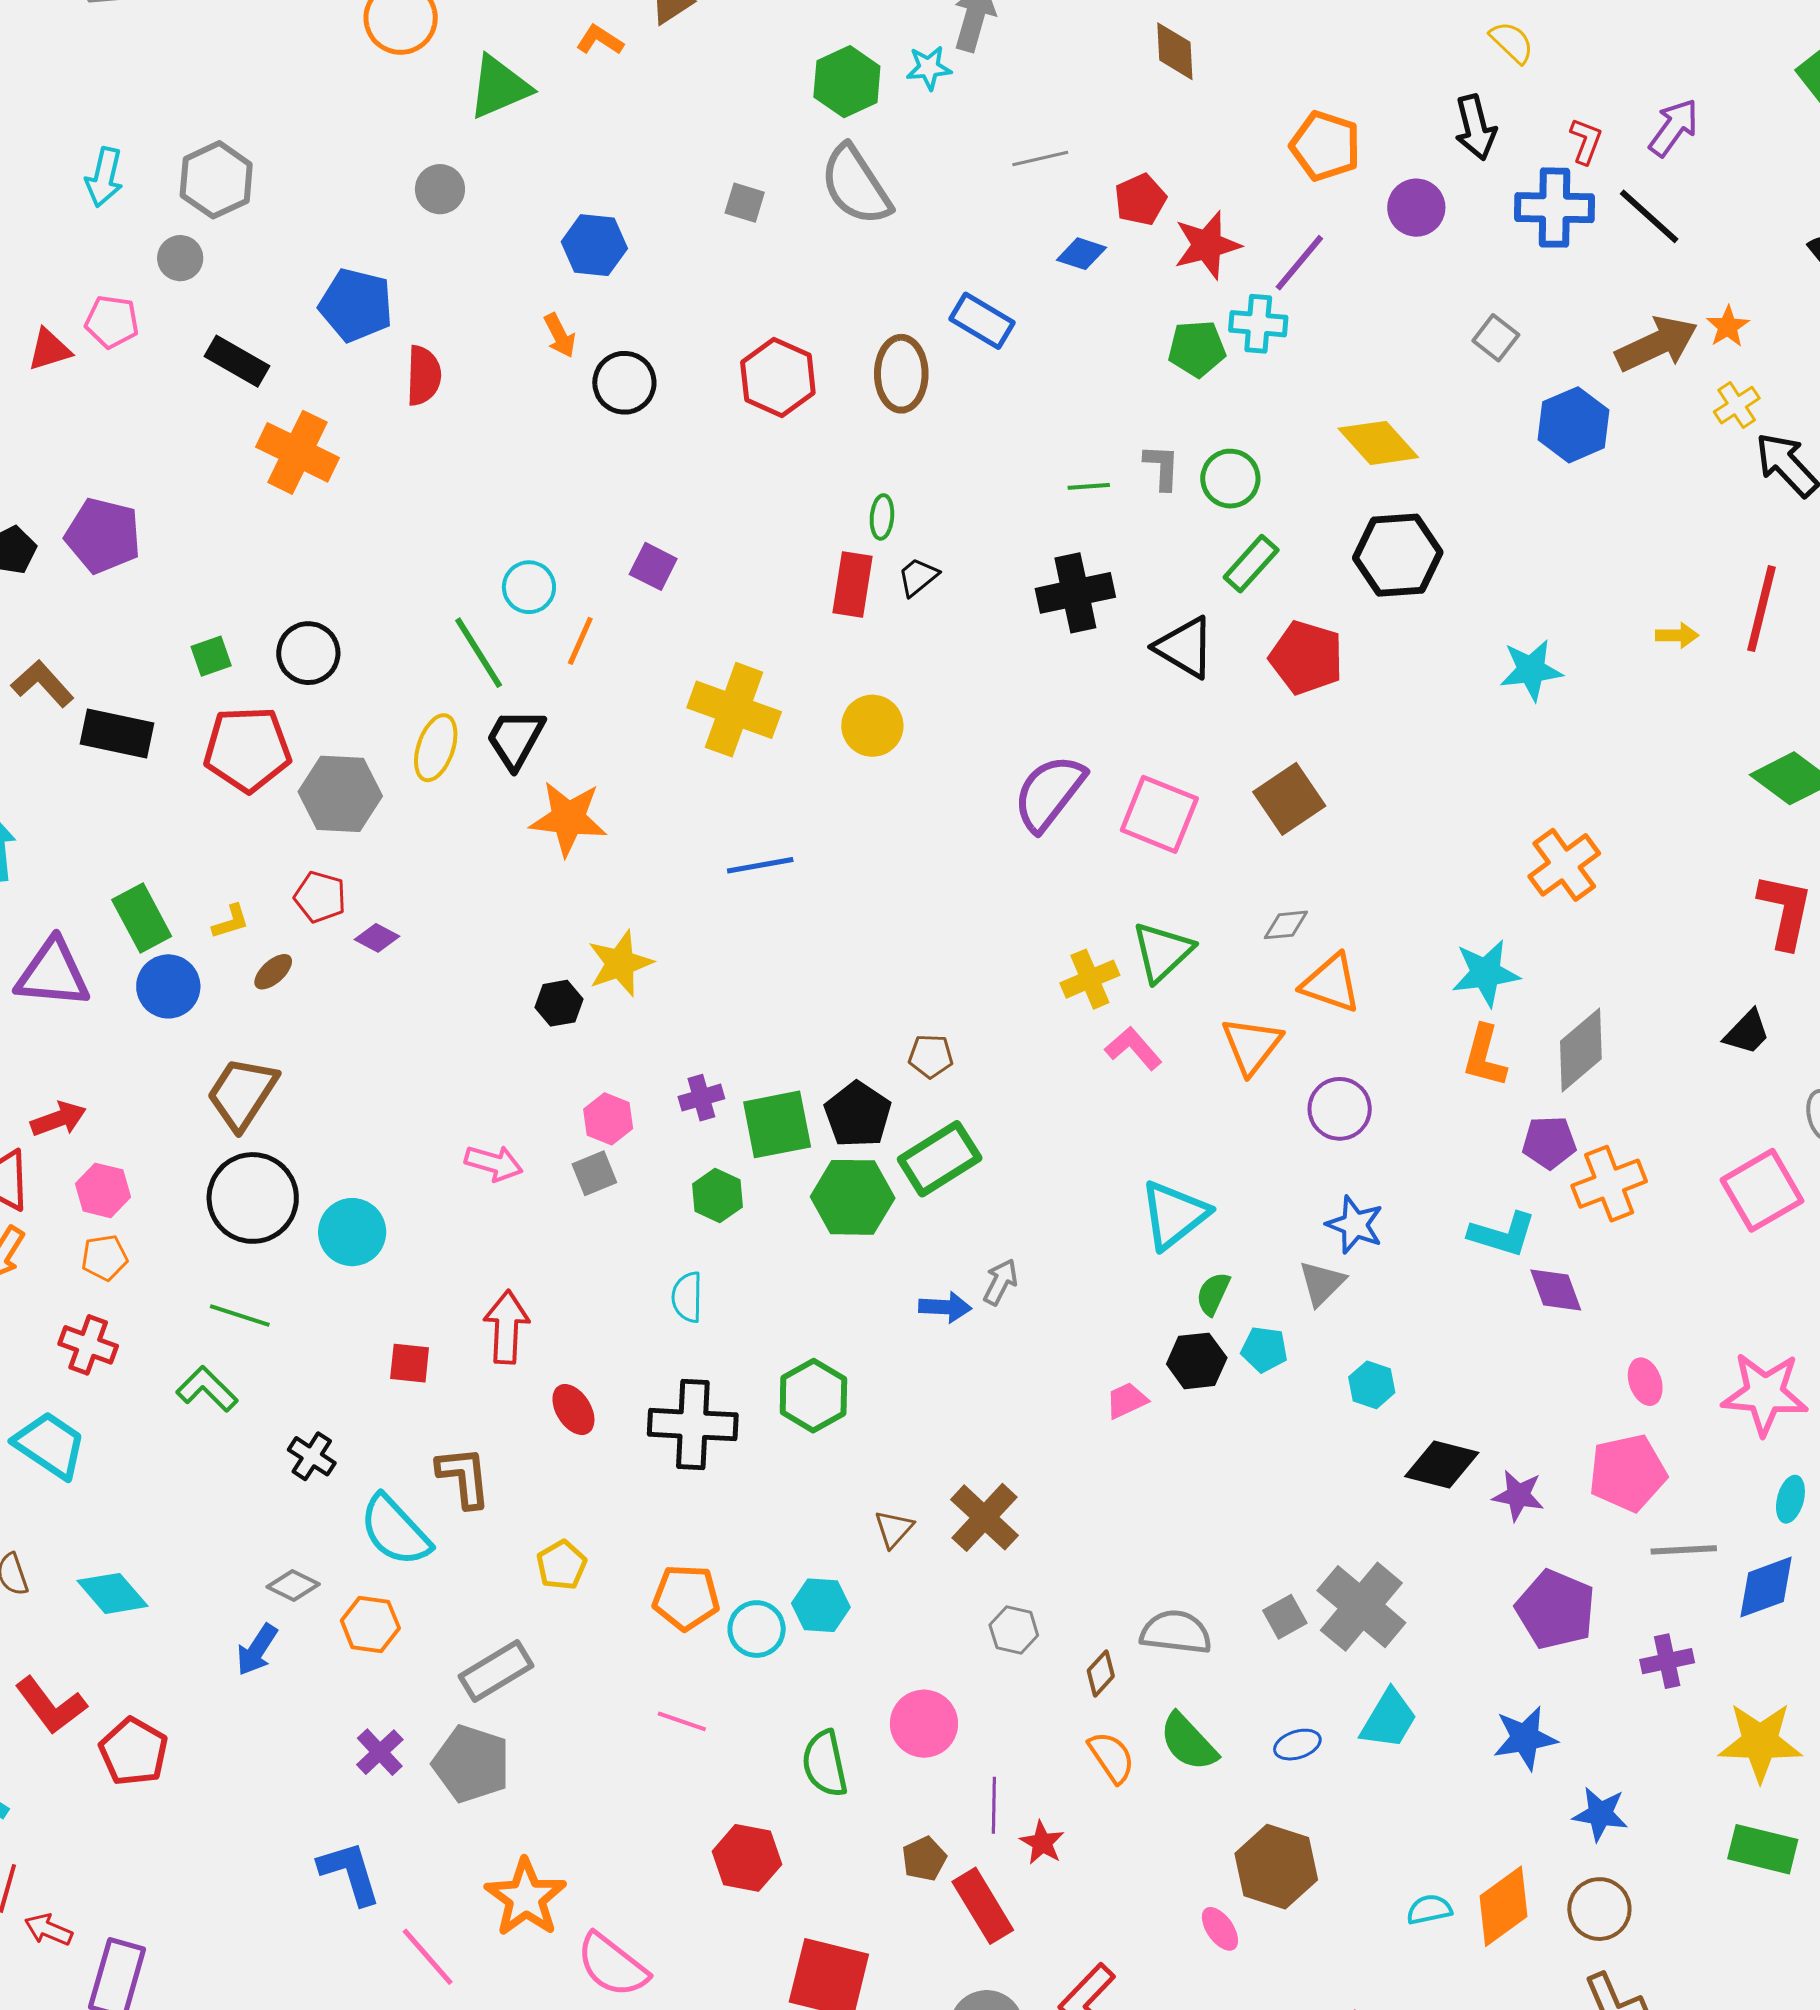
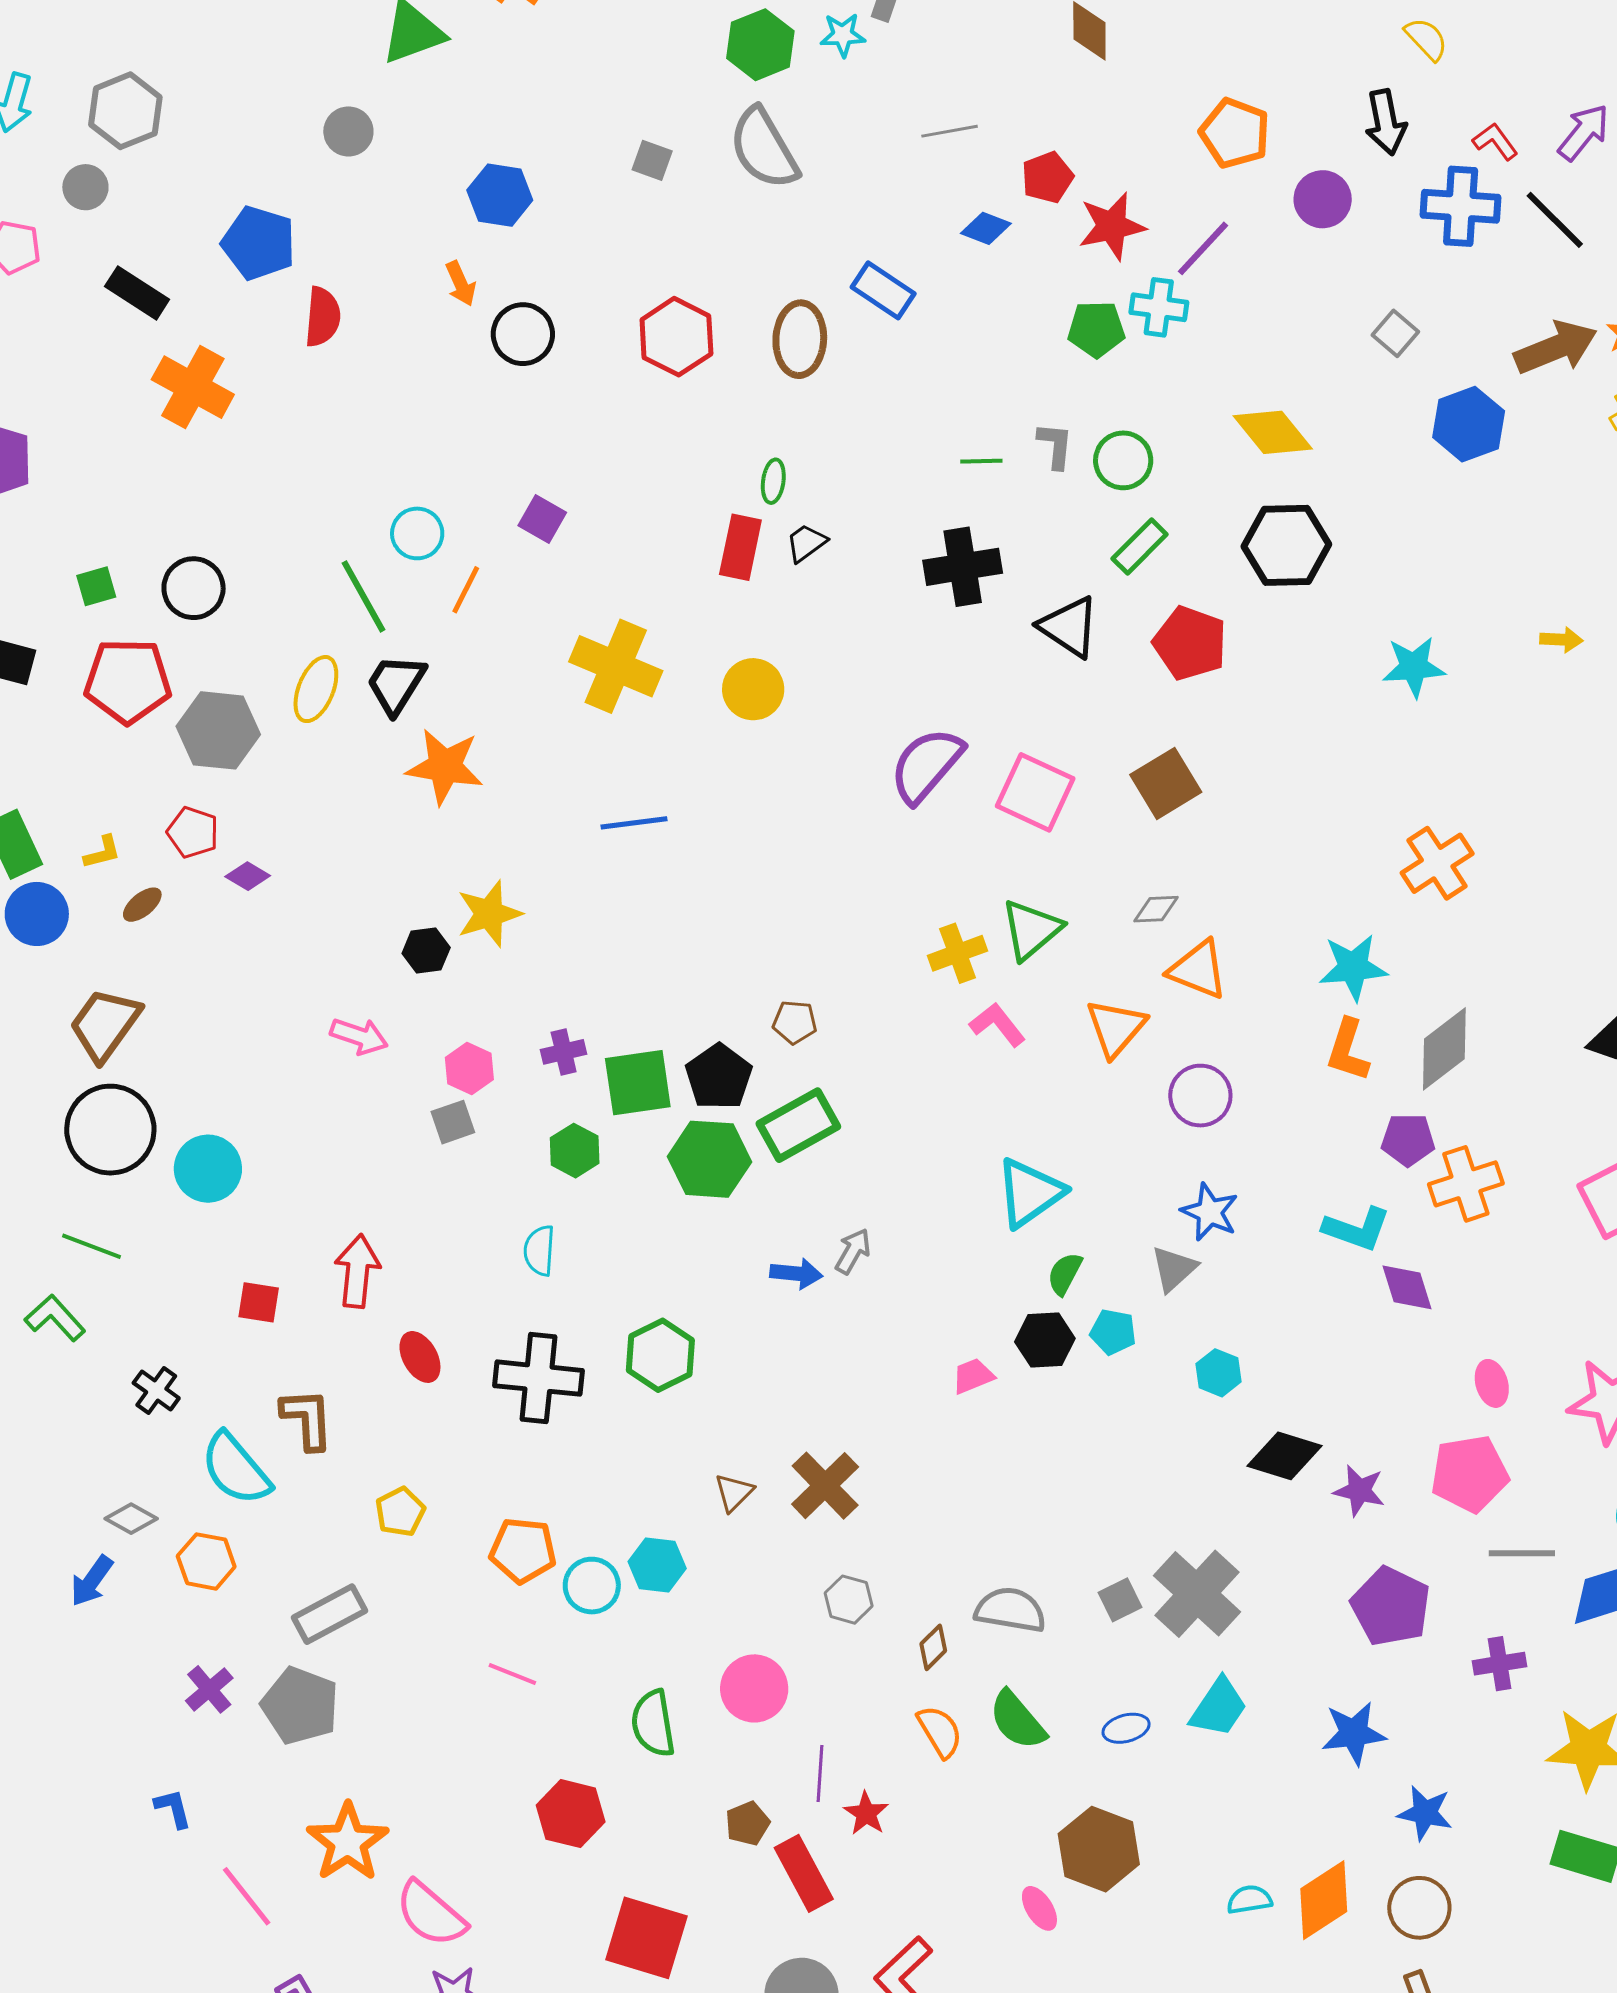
red L-shape: (1586, 141) -> (1495, 141), turned -60
pink arrow: (494, 1163) -> (359, 1036), moved
blue L-shape: (350, 1873) -> (173, 1808), size x0.6

